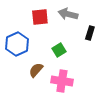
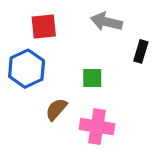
red square: (40, 17) -> (44, 26), moved
green square: (59, 50) -> (92, 78), turned 32

